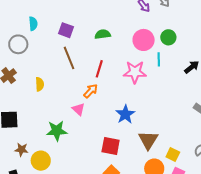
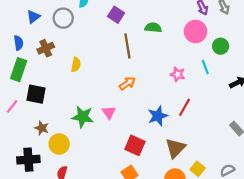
pink circle: (144, 40) -> (195, 31), moved
brown line: (69, 58) -> (127, 46), moved
cyan line: (159, 59) -> (205, 67), turned -32
red line: (99, 69) -> (184, 107), moved
pink star: (135, 72) -> (178, 74), size x0.6
pink triangle: (79, 109) -> (109, 112), moved

